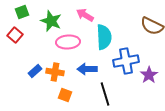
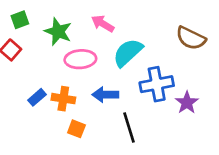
cyan semicircle: (104, 37) -> (128, 53), turned -130

